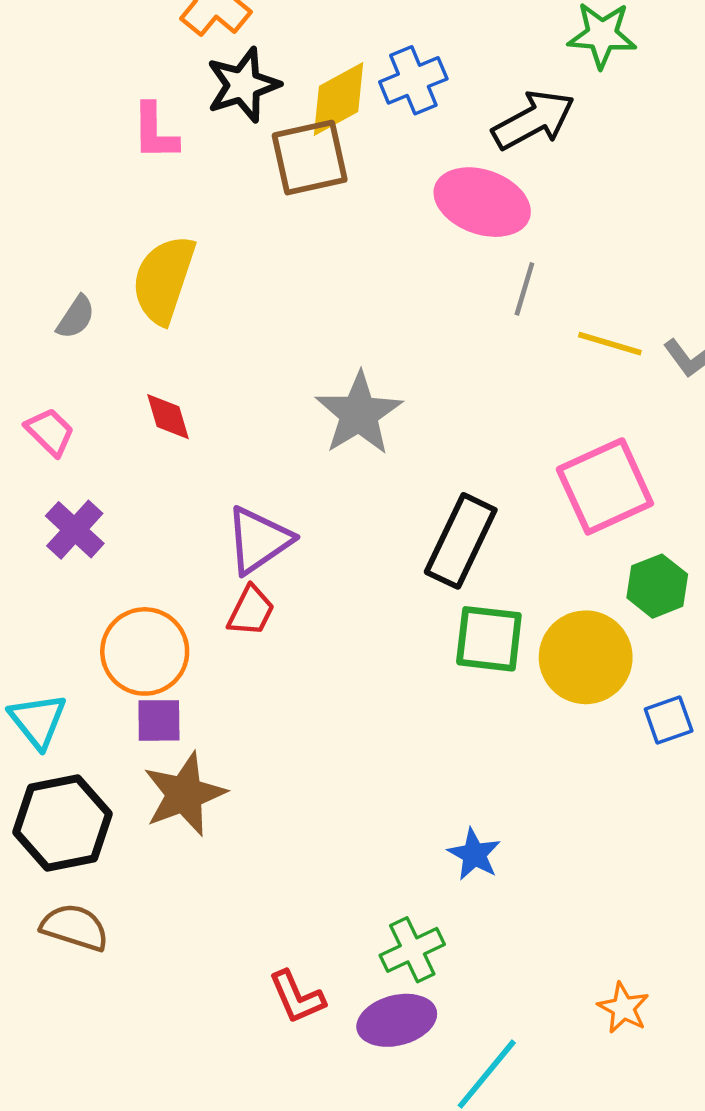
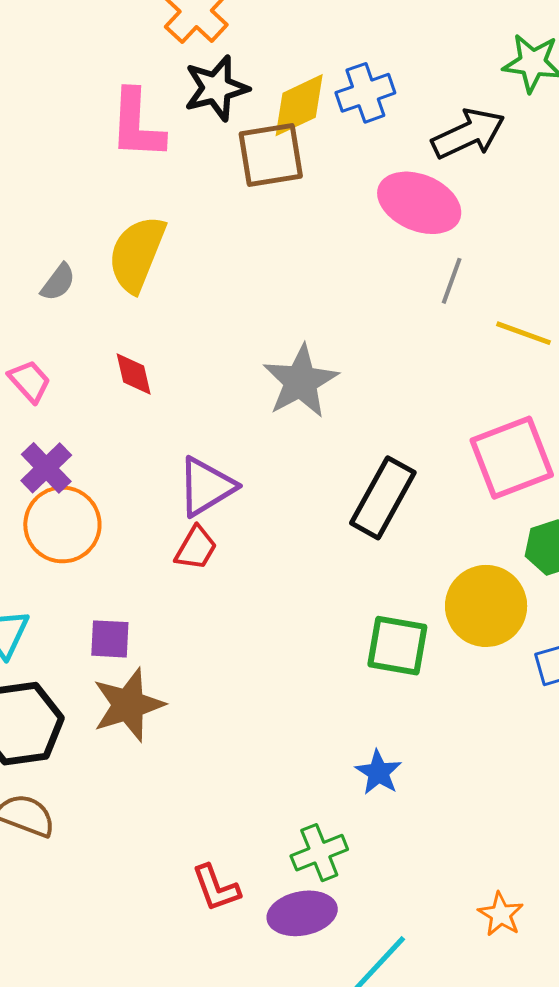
pink L-shape: (155, 132) -> (137, 124), size x1.4
green square: (489, 639) -> (397, 646), moved
orange circle: (145, 651) -> (62, 525), moved

